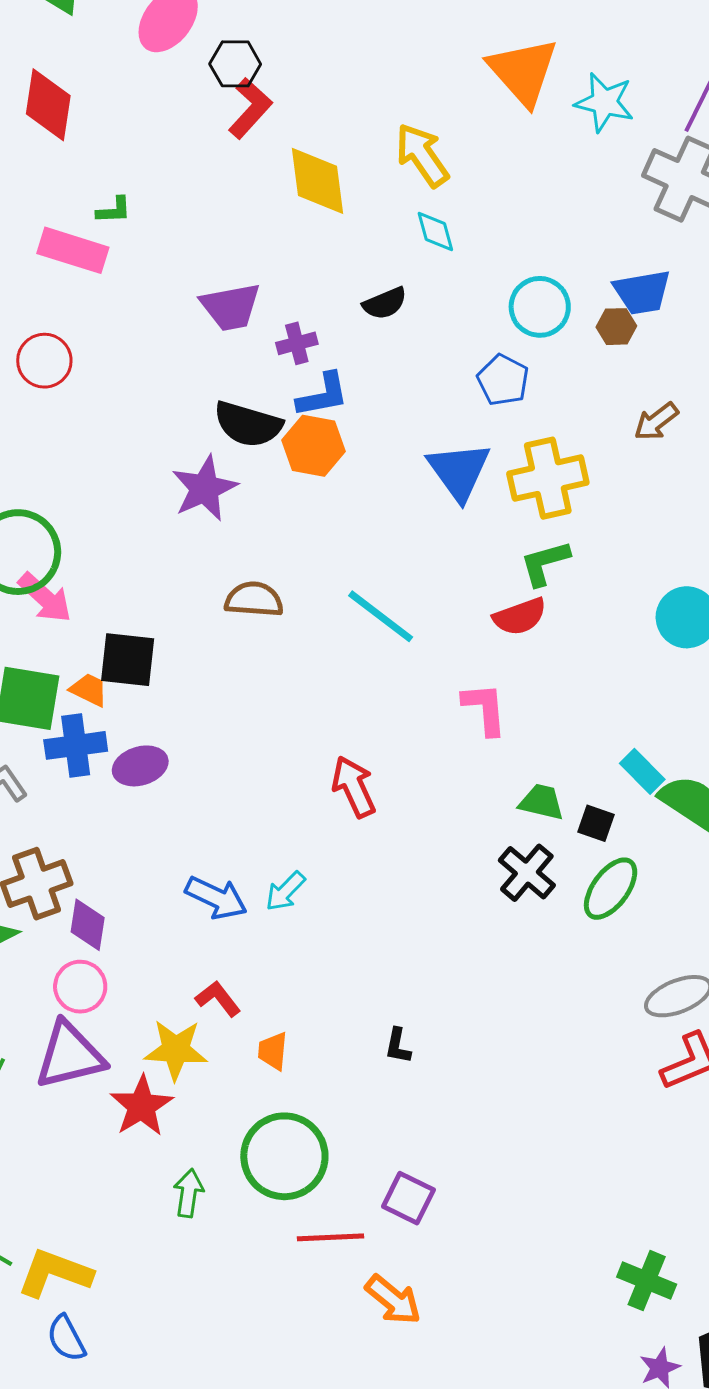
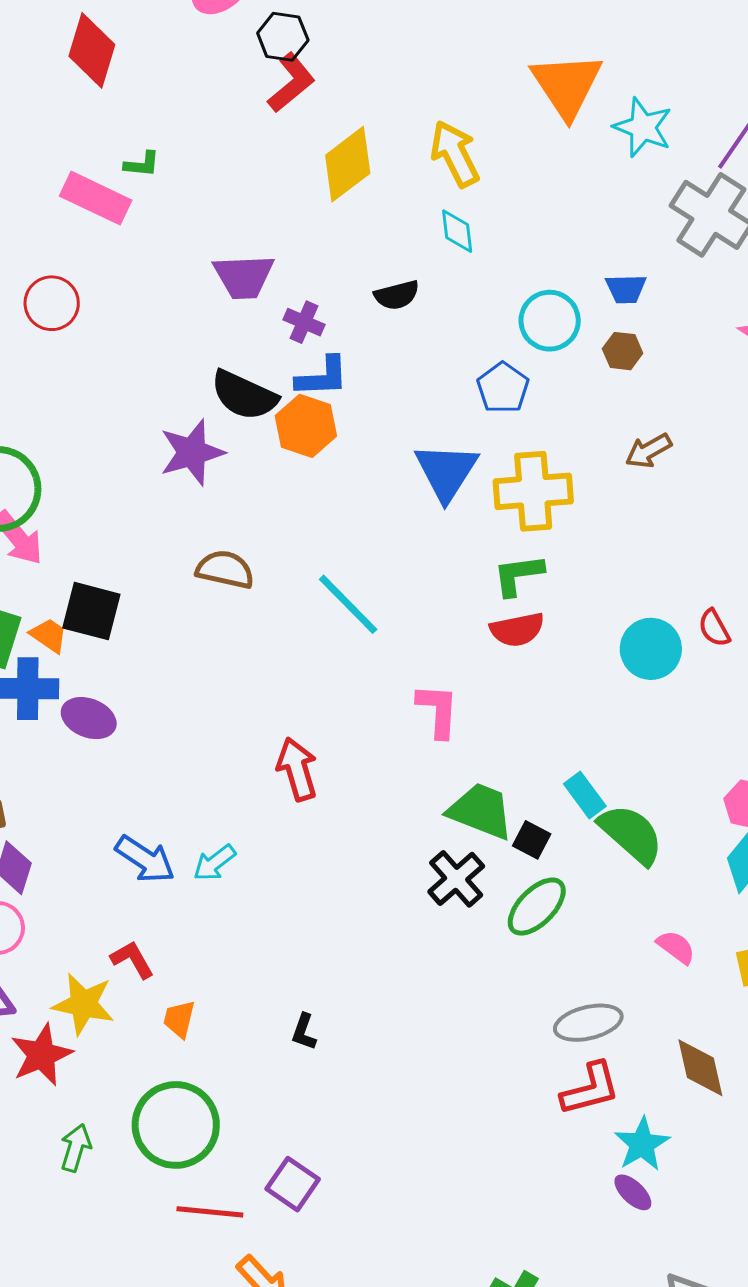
yellow diamond: (318, 181) -> (348, 164), turned 52
blue trapezoid: (642, 292) -> (626, 289), moved, size x0.7
purple cross: (297, 343) -> (304, 322), turned 30
red semicircle: (520, 616) -> (517, 630), moved
purple ellipse: (140, 766) -> (89, 718), turned 30
green trapezoid: (541, 802) -> (481, 811), size x1.5

